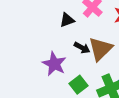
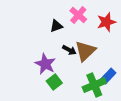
green square: (79, 85) -> (54, 82), moved

